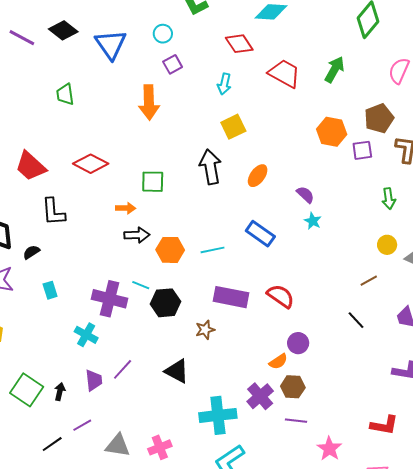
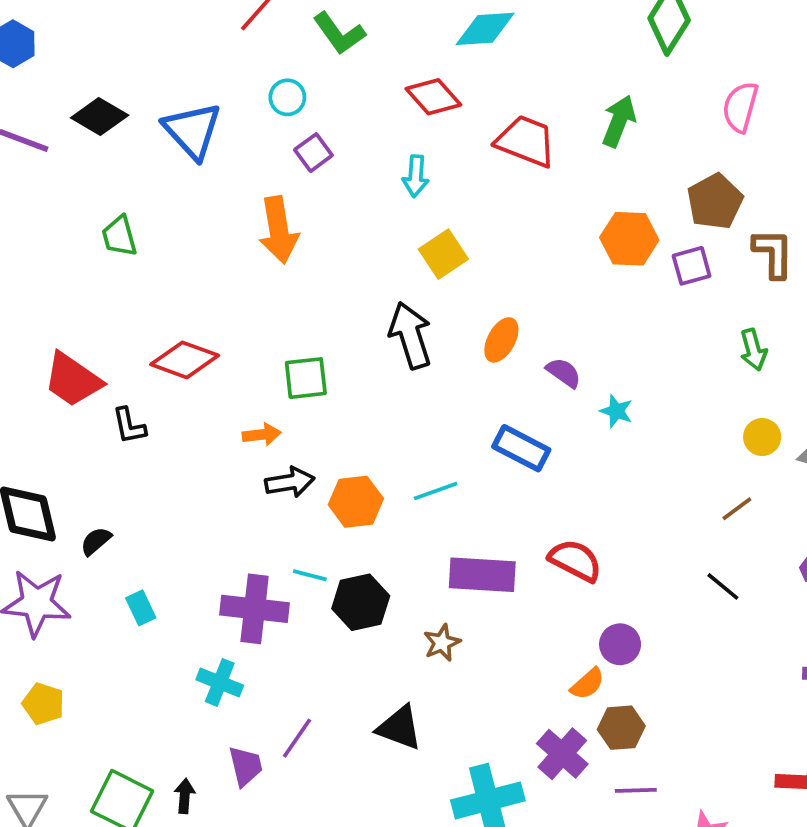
purple semicircle: (305, 195) -> (564, 373), moved
black L-shape: (53, 212) -> (129, 426), moved, size x0.7

